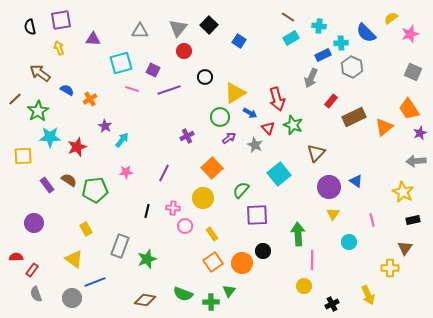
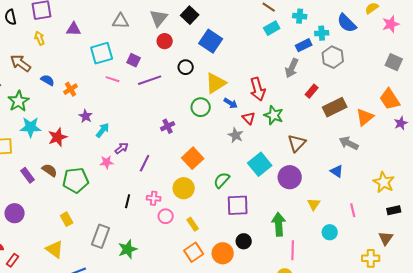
blue square: (239, 41) -> (211, 41), moved, size x1.6
purple arrow: (229, 138) -> (122, 148), moved
gray arrow: (416, 161) -> (349, 143), moved, turned 30
purple circle: (329, 187) -> (290, 177), moved

